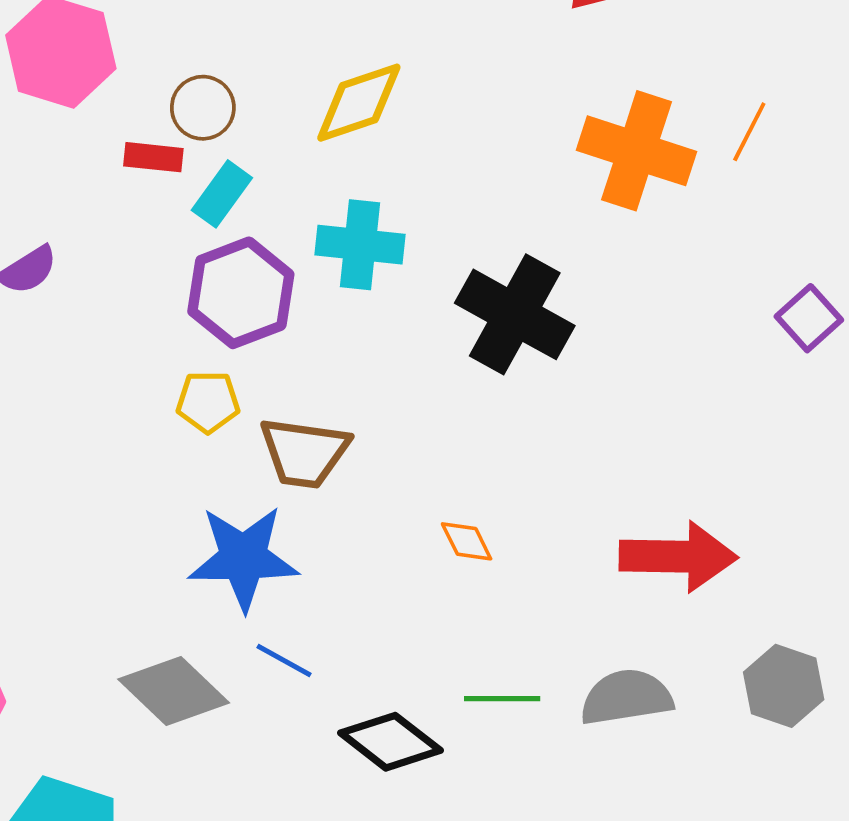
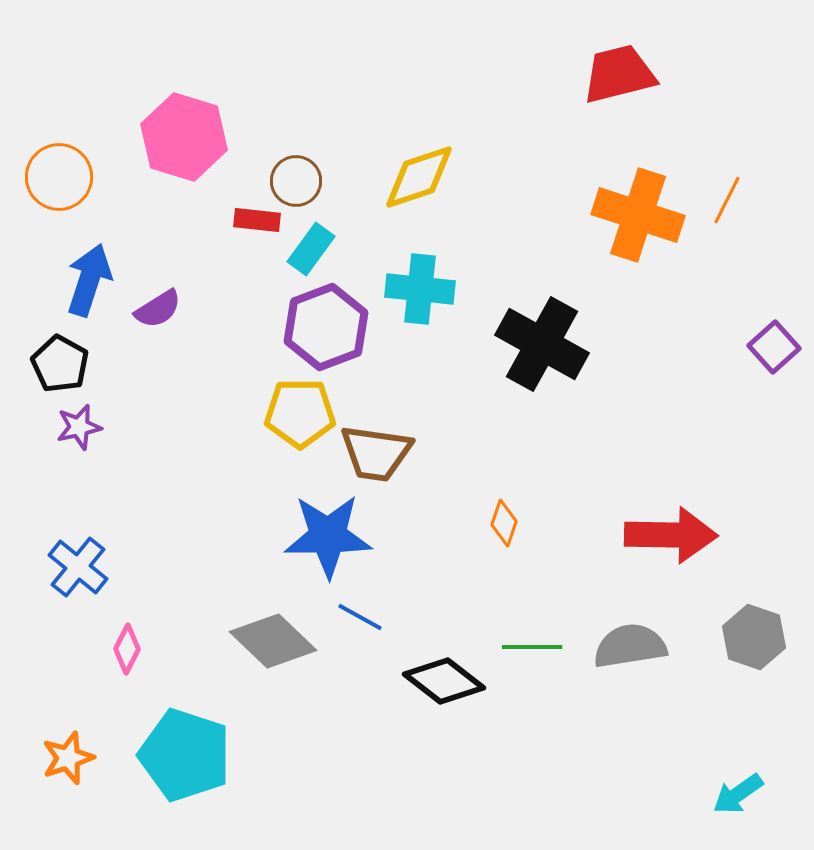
yellow pentagon: (208, 402) -> (300, 413), size x1.4
orange diamond: (467, 541) -> (504, 523), turned 45

